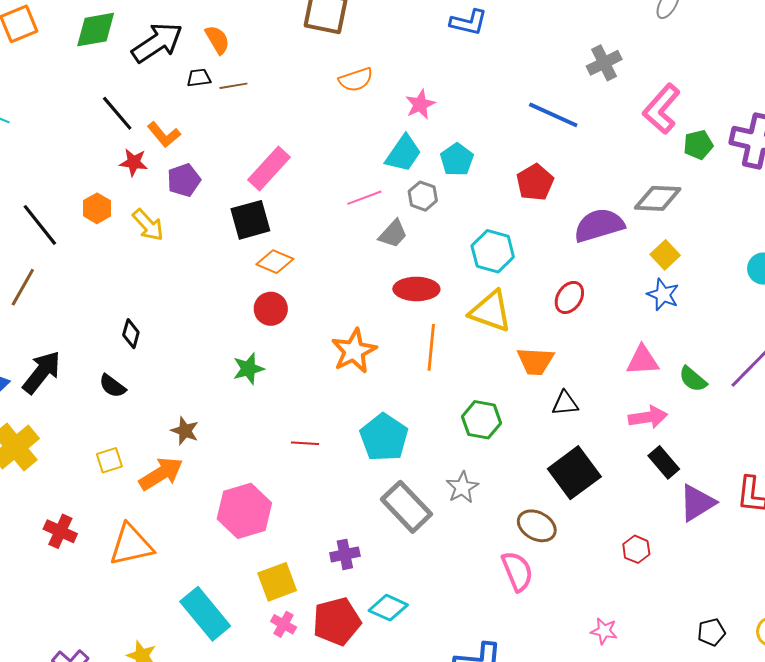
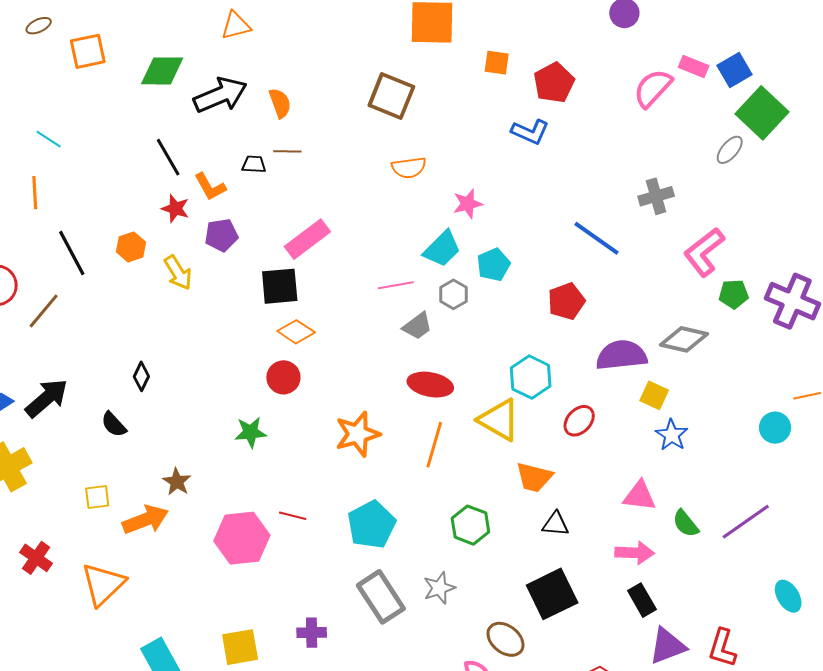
black trapezoid: (199, 78) -> (254, 164), moved
cyan hexagon: (493, 251) -> (531, 377), moved
yellow square: (665, 255) -> (654, 395), moved, turned -32
pink hexagon: (244, 511) -> (242, 538), moved
orange triangle: (131, 545) -> (103, 584), turned -42

